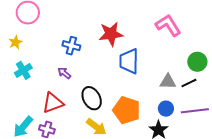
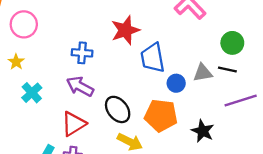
purple arrow: (64, 73) -> (80, 86), size x1.6
black line: (189, 83) -> (227, 69), turned 49
blue circle: (166, 109) -> (176, 83), moved

